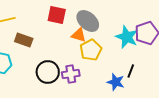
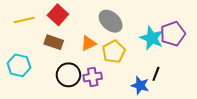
red square: (57, 15) -> (58, 15), moved, turned 30
orange triangle: (79, 35) -> (88, 43), moved, turned -42
brown rectangle: (24, 40) -> (54, 42), moved

